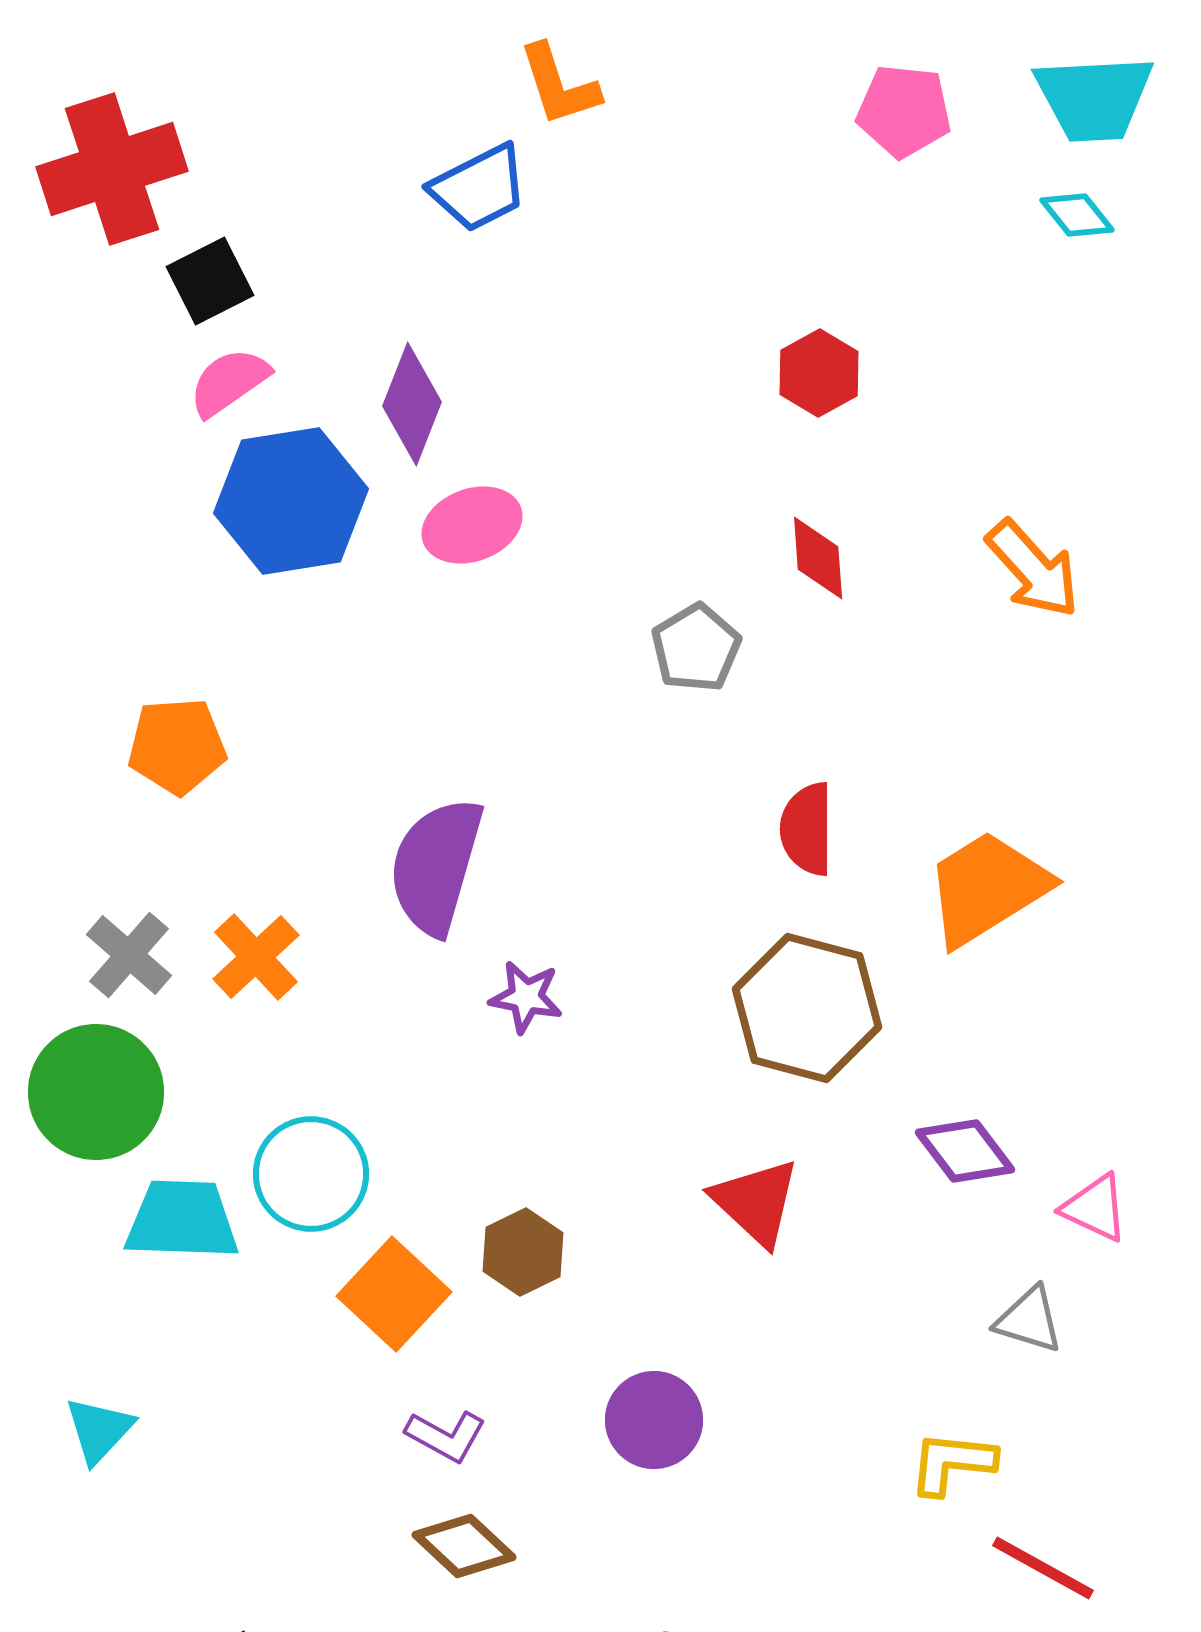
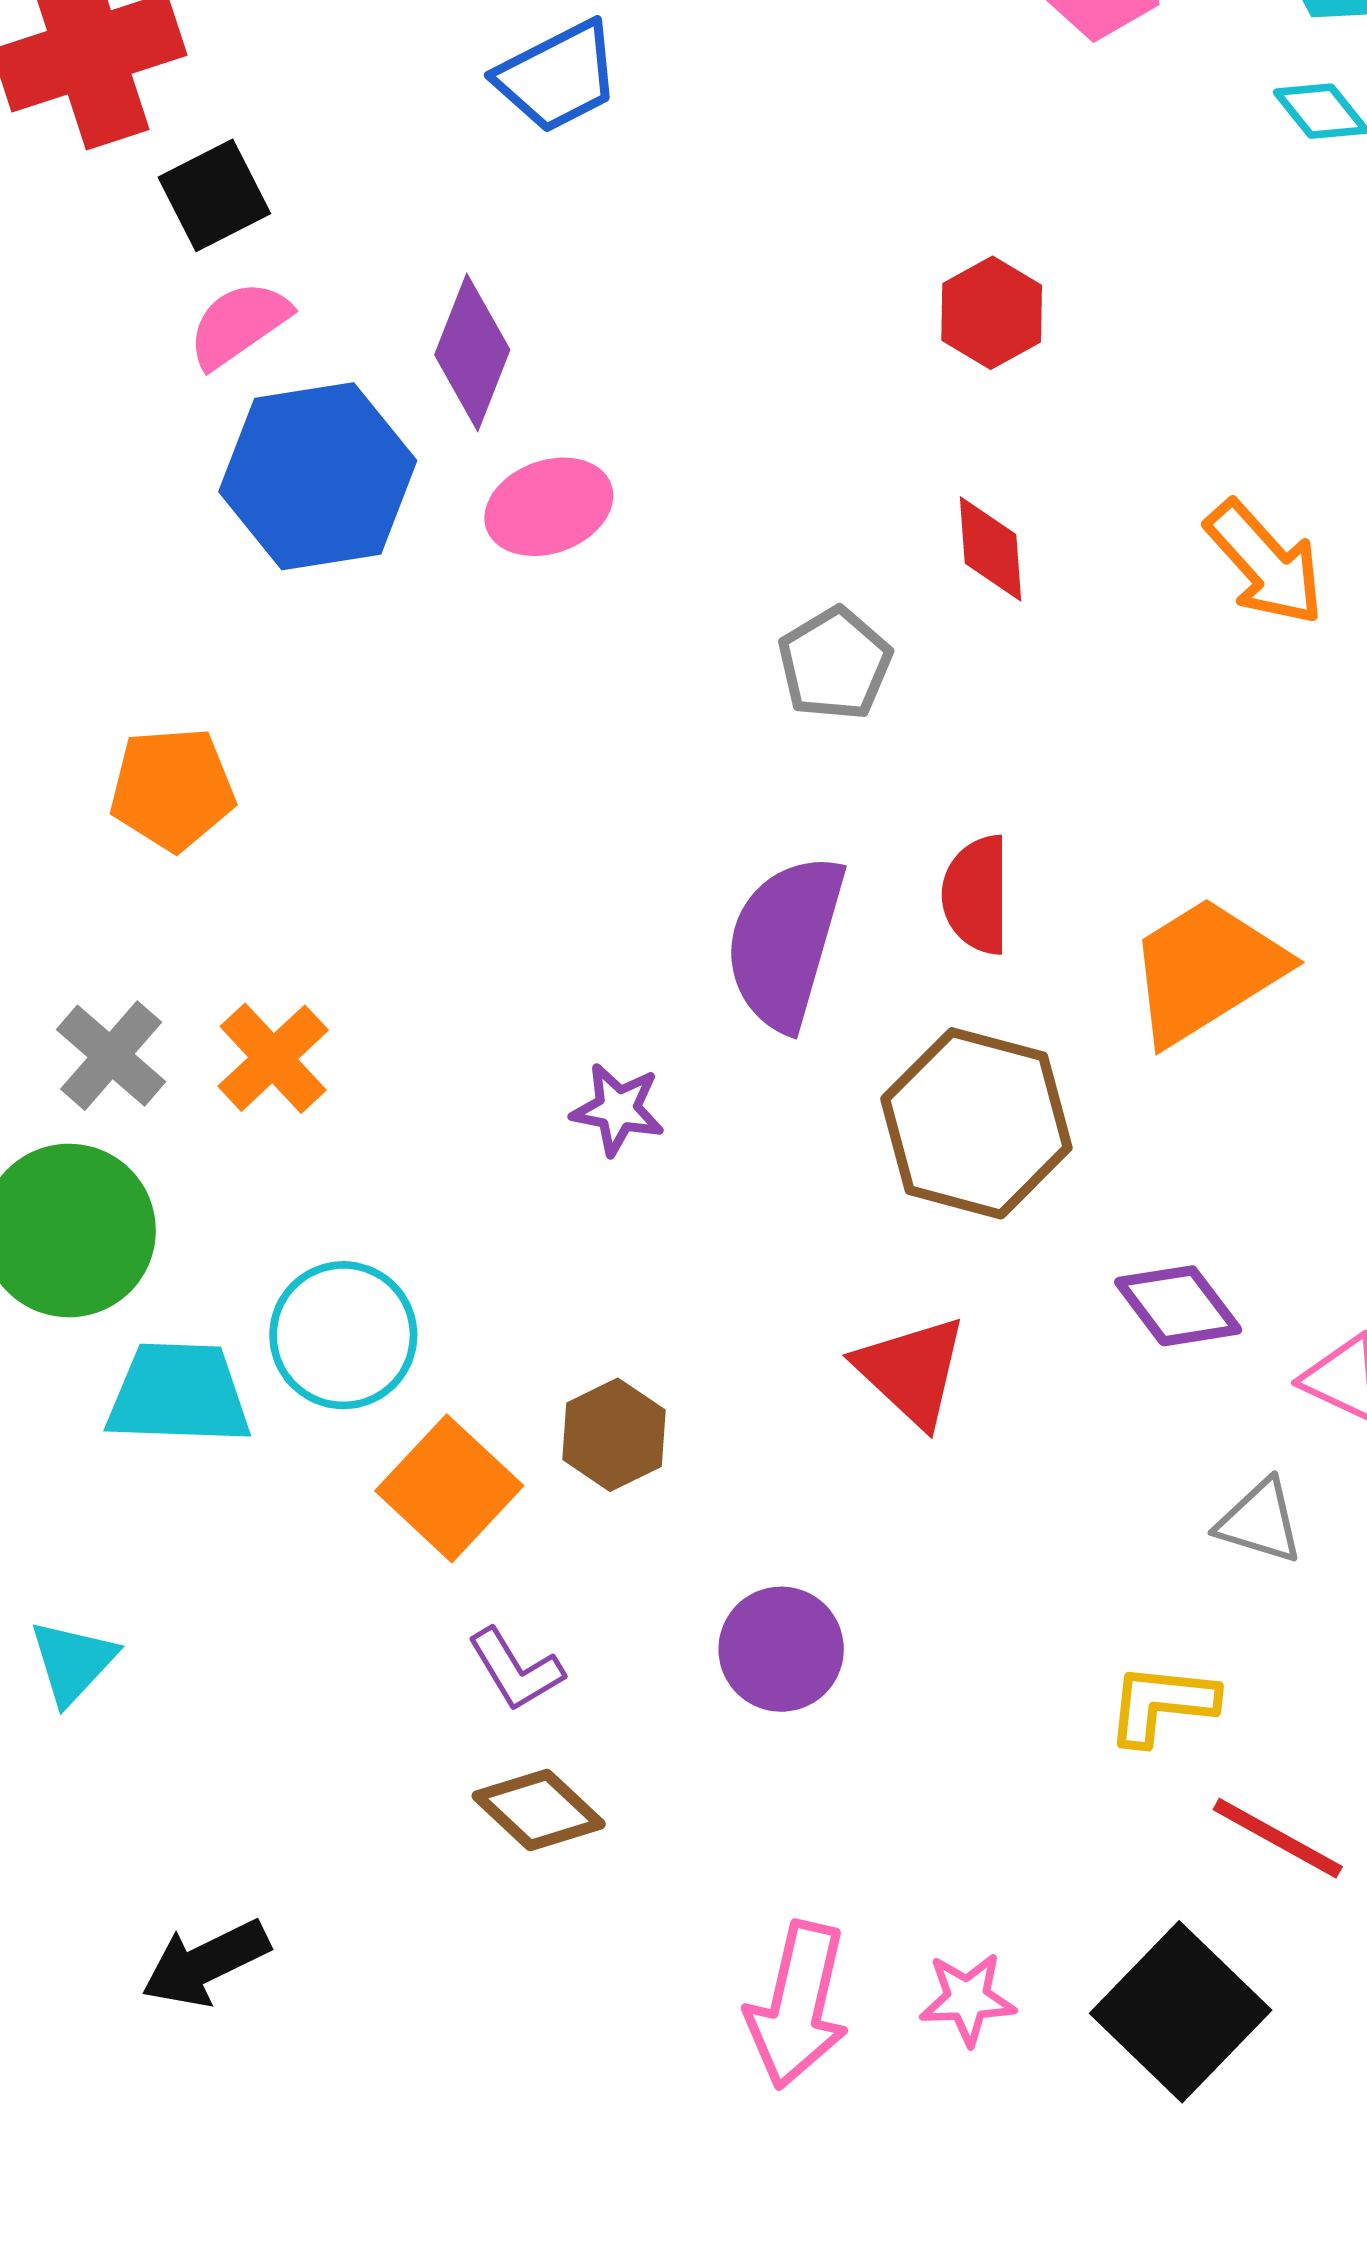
purple semicircle: (436, 866) -> (785, 942), moved
purple L-shape: (446, 1436) -> (516, 1670), turned 30

